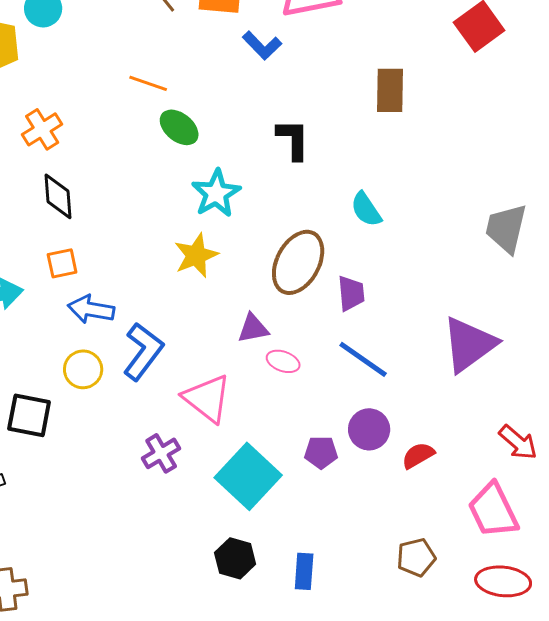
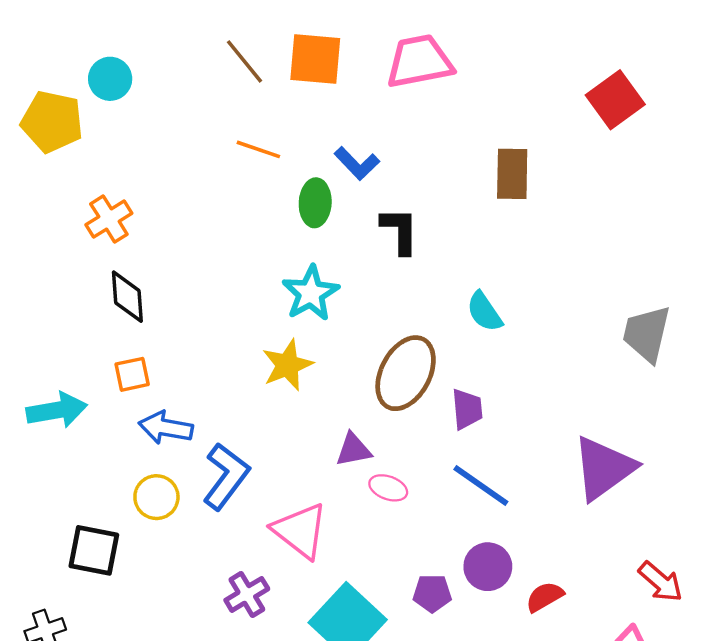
blue L-shape: (262, 45) -> (357, 163), moved
orange line: (148, 83) -> (258, 149), moved
green ellipse: (179, 127) -> (315, 203), moved, turned 54

